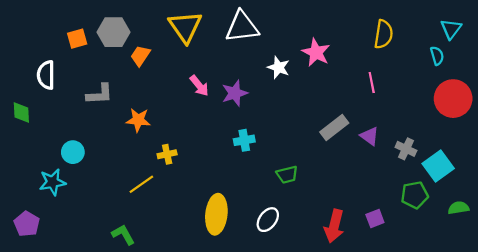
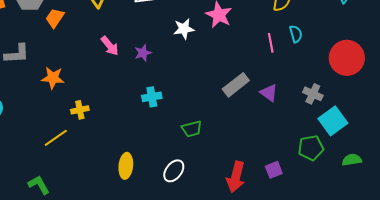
cyan semicircle: (437, 56) -> (296, 34), moved
white star: (279, 67) -> (184, 29), turned -30
purple star: (235, 93) -> (143, 53), size x0.7
gray cross: (406, 149) -> (313, 94), moved
yellow ellipse: (216, 214) -> (126, 166), size x0.7

